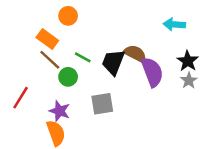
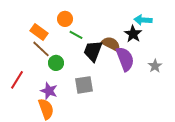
orange circle: (68, 16) -> (65, 19), moved
green line: (83, 57) -> (76, 35), moved
black star: (188, 61) -> (133, 34), moved

